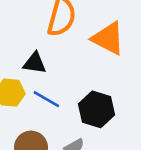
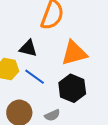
orange triangle: (108, 38) -> (74, 53), moved, turned -48

